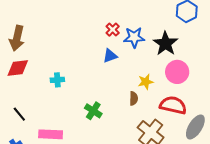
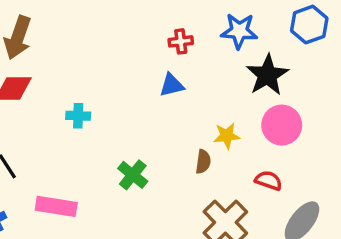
red cross: (113, 30) -> (181, 41), turned 32
blue star: (134, 37) -> (239, 31), moved
red semicircle: (173, 105) -> (268, 181), size x0.6

